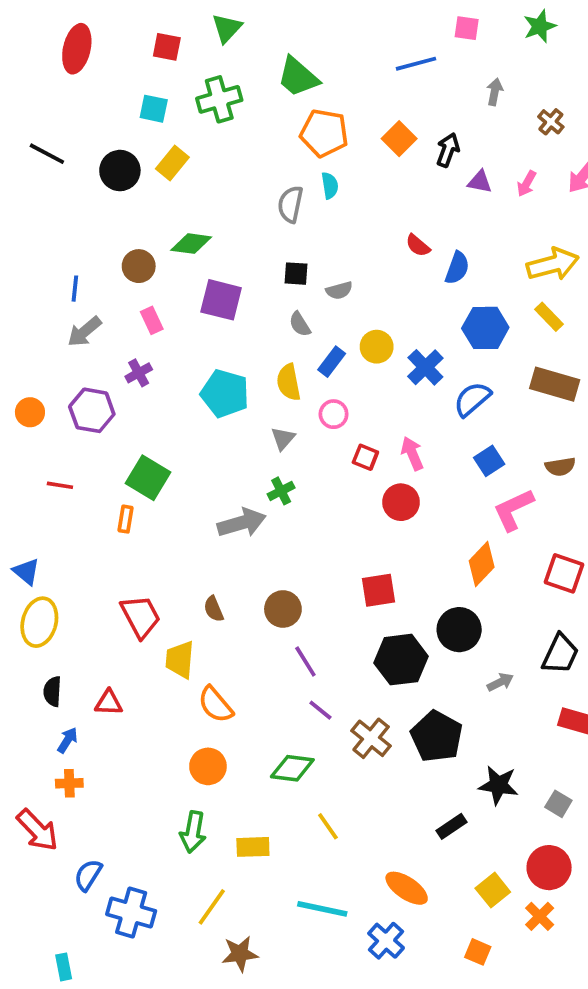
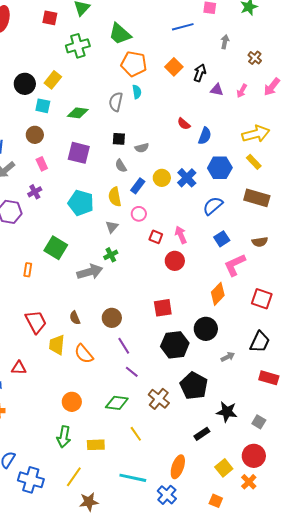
cyan square: (154, 109) -> (43, 106), moved
green diamond: (191, 244) -> (78, 113), moved
blue cross: (425, 367) -> (187, 178), moved
green square: (148, 478) -> (56, 248), moved
orange semicircle: (215, 705) -> (84, 354), moved
brown cross: (371, 738) -> (159, 399), moved
orange ellipse: (407, 888) -> (178, 467), turned 75

